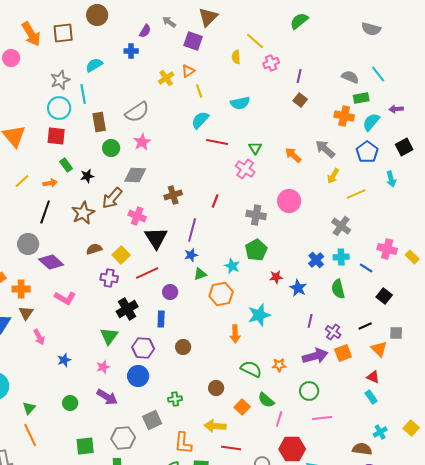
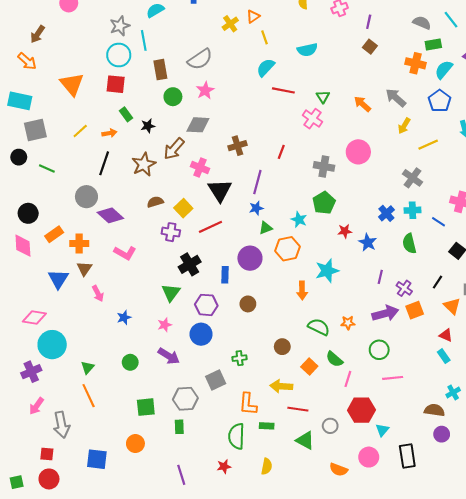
purple circle: (170, 292) -> (250, 258), moved, size x1.5
black line: (365, 326) -> (437, 282), turned -32

